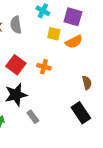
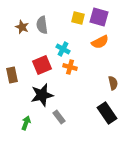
cyan cross: (43, 11) -> (63, 49), moved
yellow square: (54, 34) -> (78, 18), moved
red square: (16, 65) -> (42, 65), turned 30

